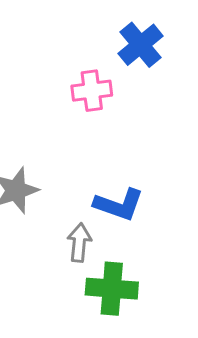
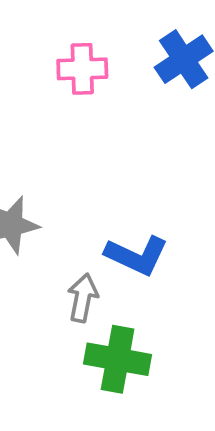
pink cross: (92, 91) -> (82, 69), moved

